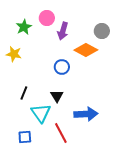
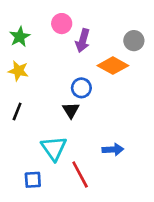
green star: (24, 27) -> (20, 37), moved
black line: (24, 93) -> (17, 112), moved
black triangle: (57, 96) -> (71, 110), moved
blue arrow: (86, 114) -> (113, 150), size x0.7

